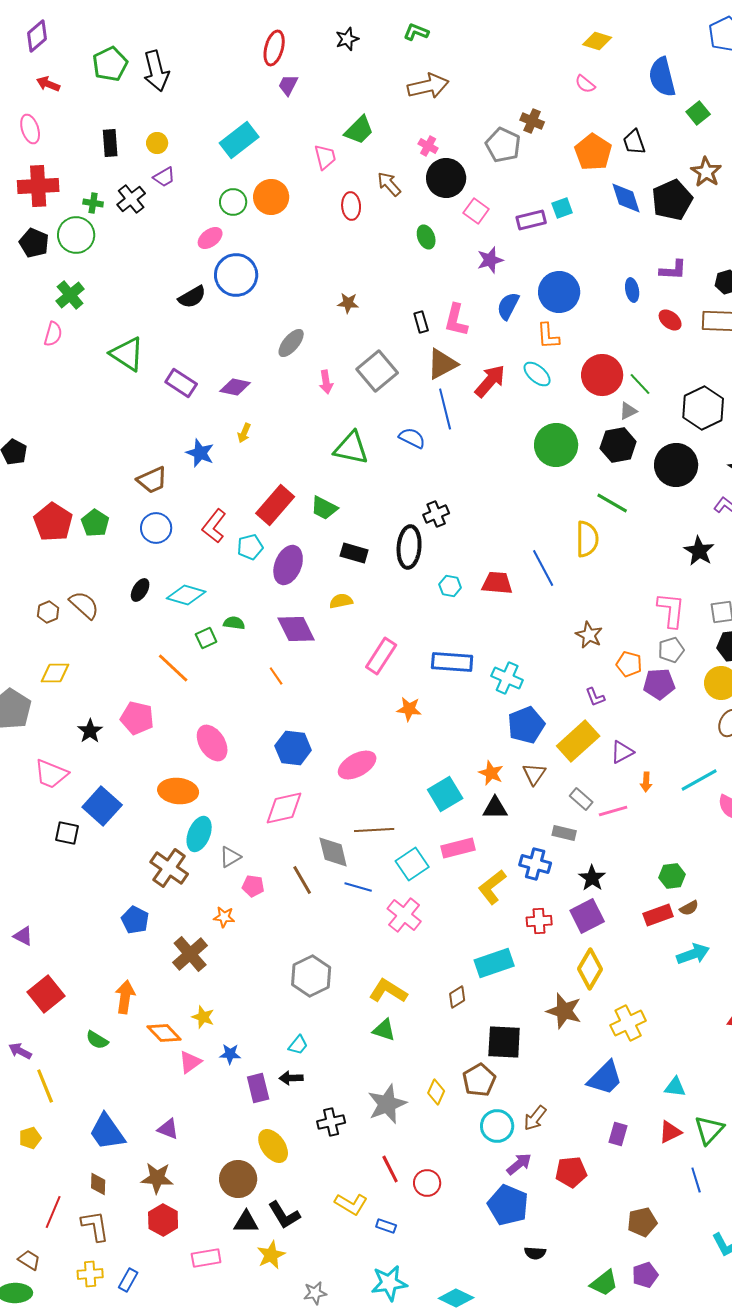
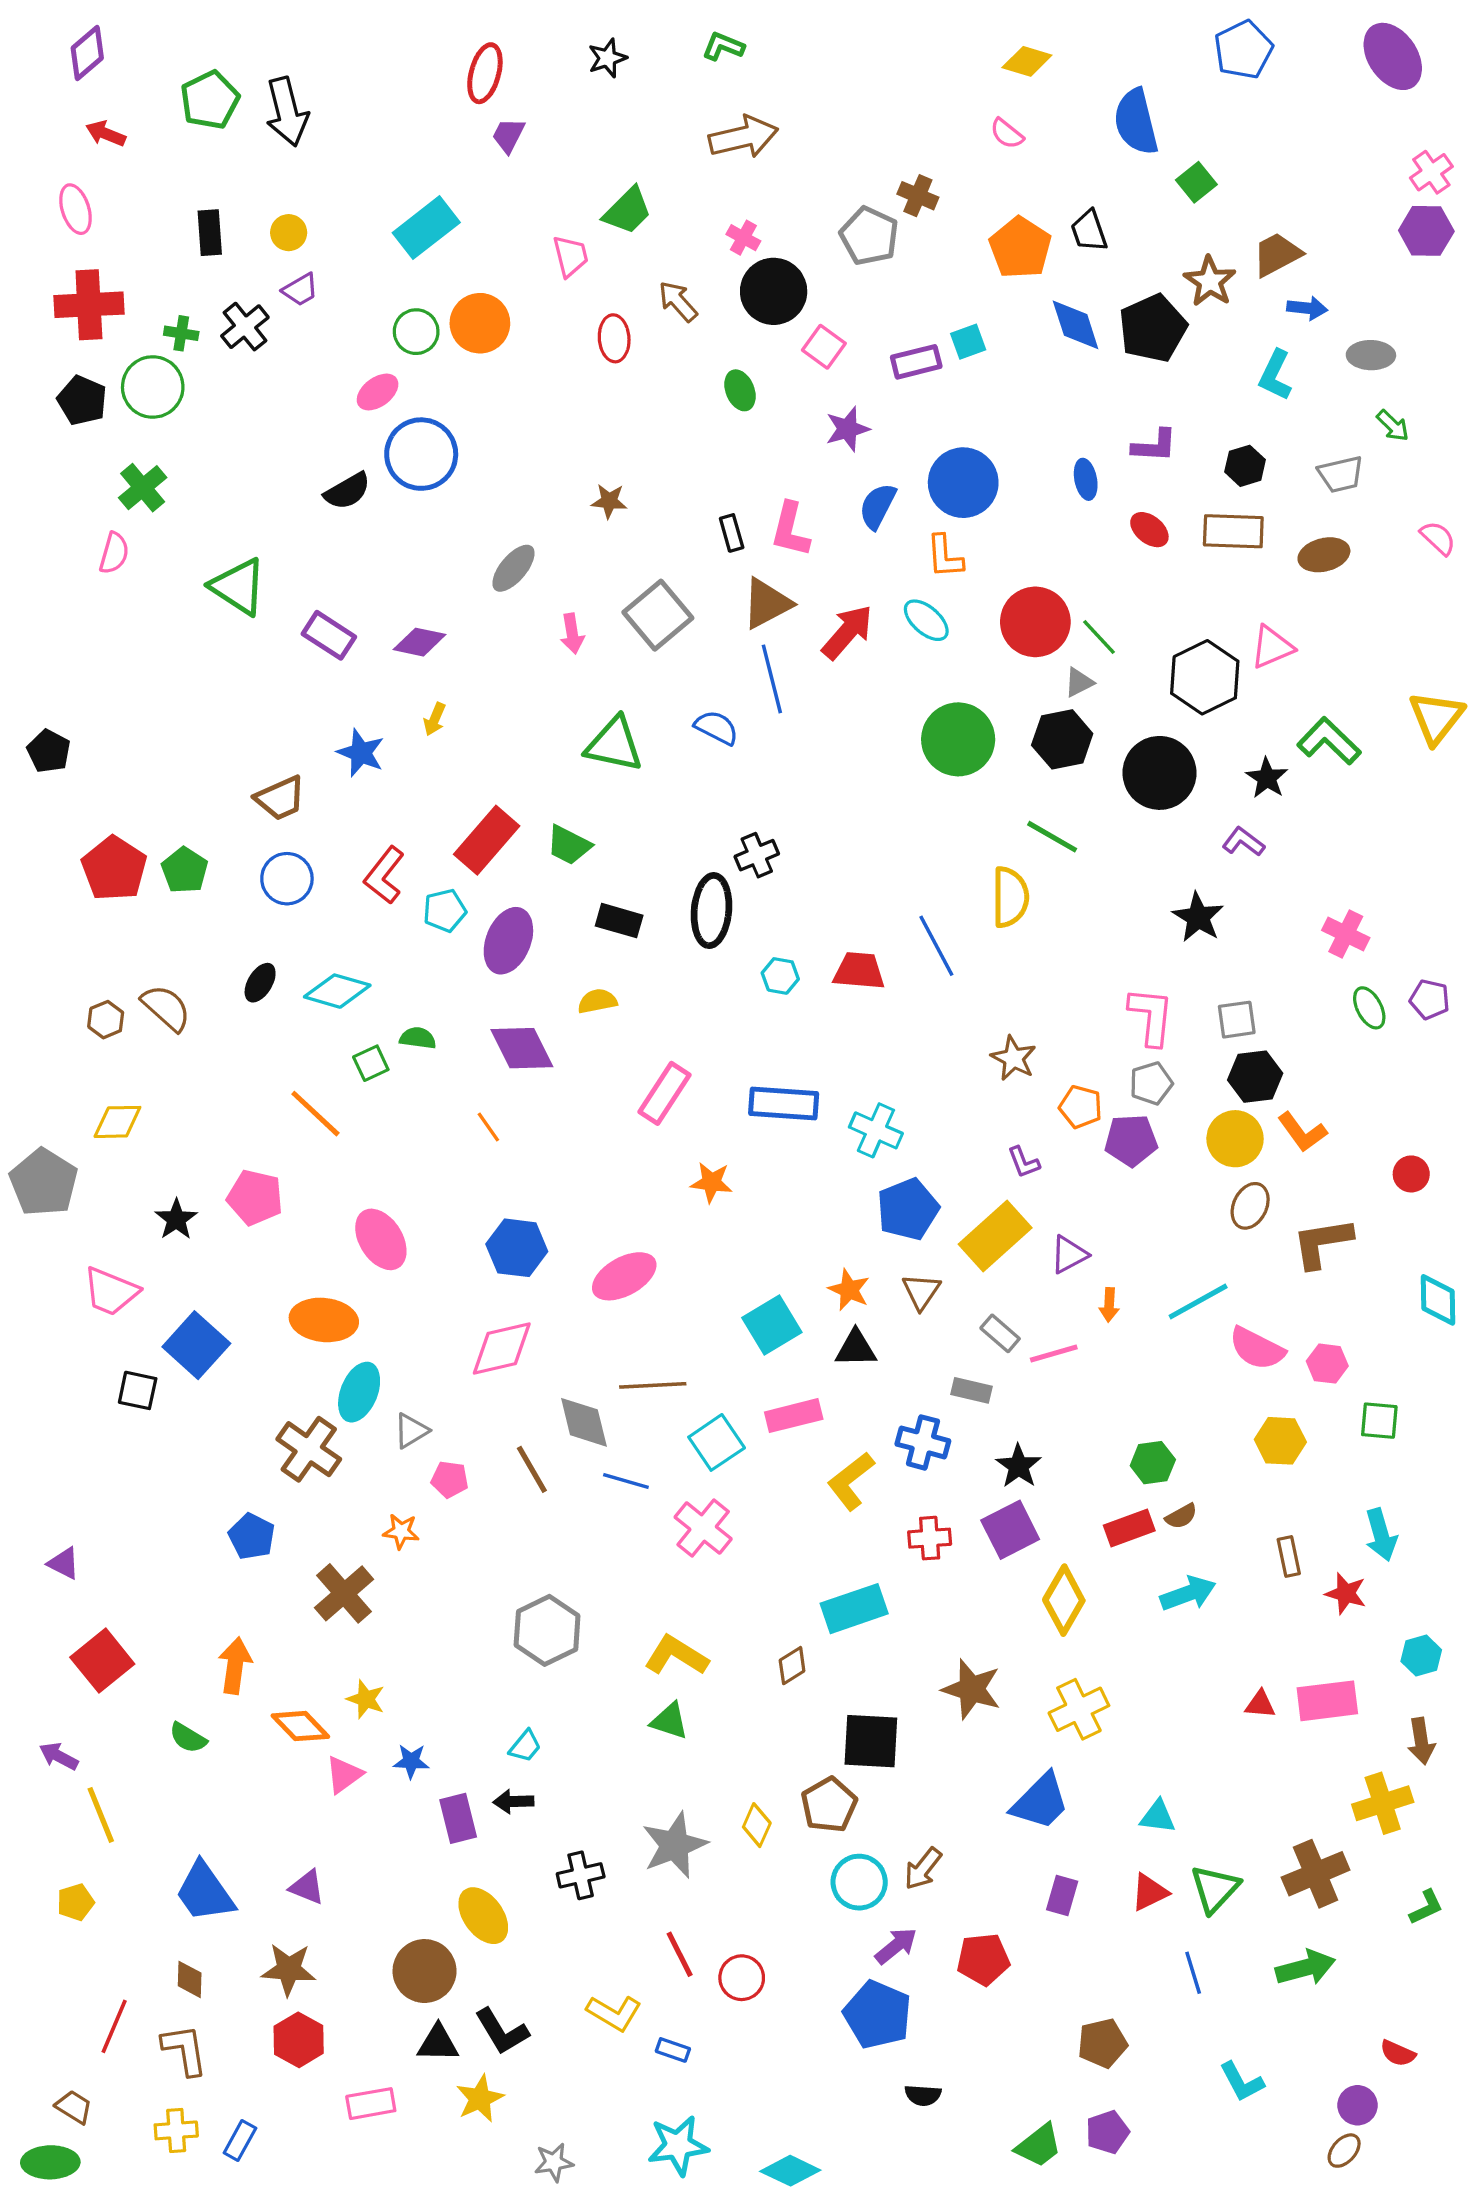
yellow diamond: (590, 969) -> (1064, 1600), moved

